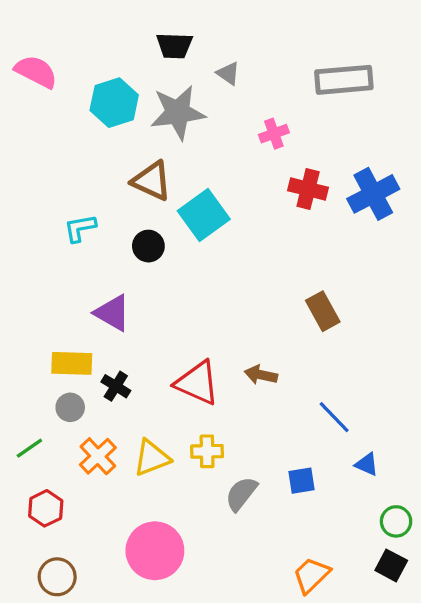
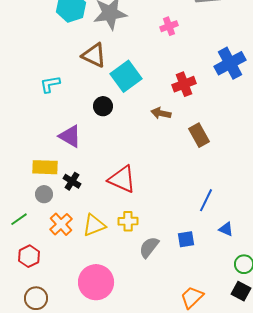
red cross: (308, 189) -> (184, 84), moved, turned -35
black circle: (148, 246) -> (103, 106), moved
brown arrow: (261, 375) -> (161, 113), moved
blue line: (334, 417) -> (206, 200), turned 70

